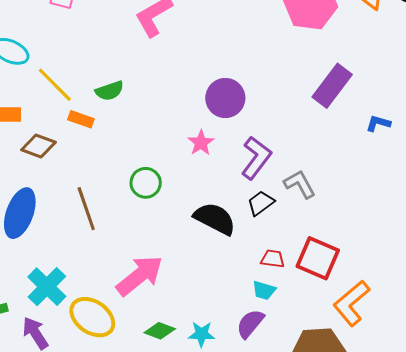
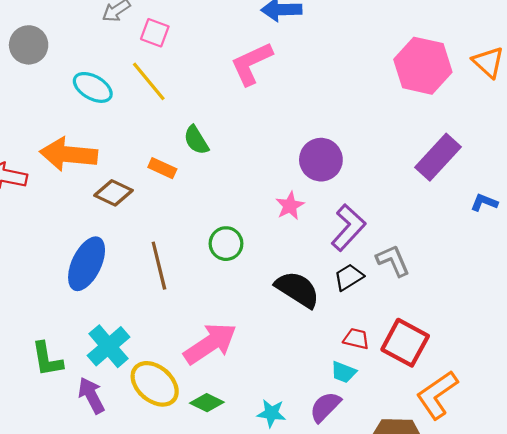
yellow line: (55, 85) -> (149, 81), moved
green semicircle: (110, 91) -> (196, 140), turned 72
green diamond: (160, 331) -> (207, 403), moved

